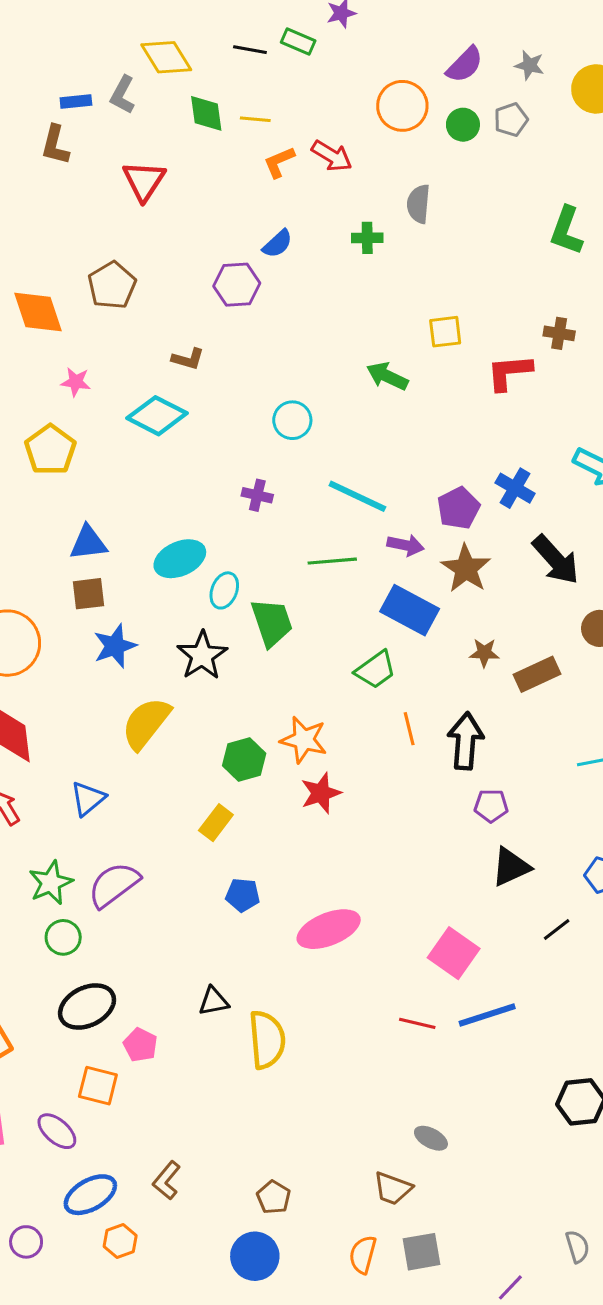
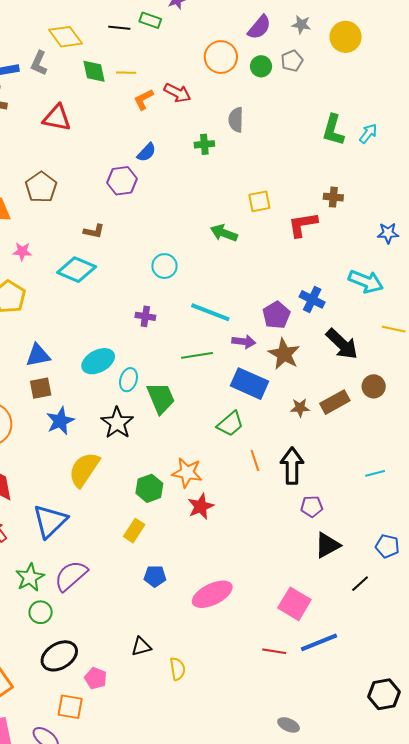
red triangle: (144, 181) -> (57, 118), turned -48
brown rectangle: (537, 674) -> (335, 402), moved
blue triangle: (88, 799) -> (50, 521), size x1.5
yellow semicircle: (267, 1040) -> (178, 669), size x0.6

